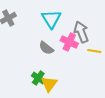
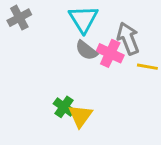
gray semicircle: (46, 48) -> (86, 50), moved

